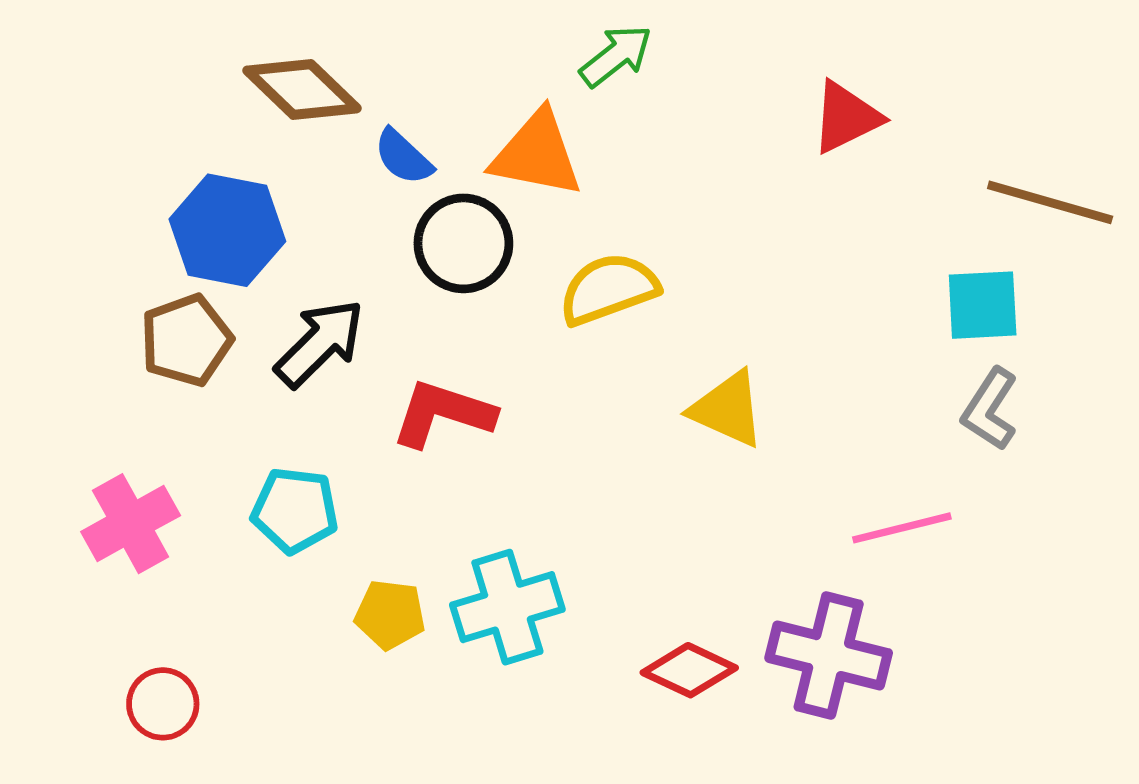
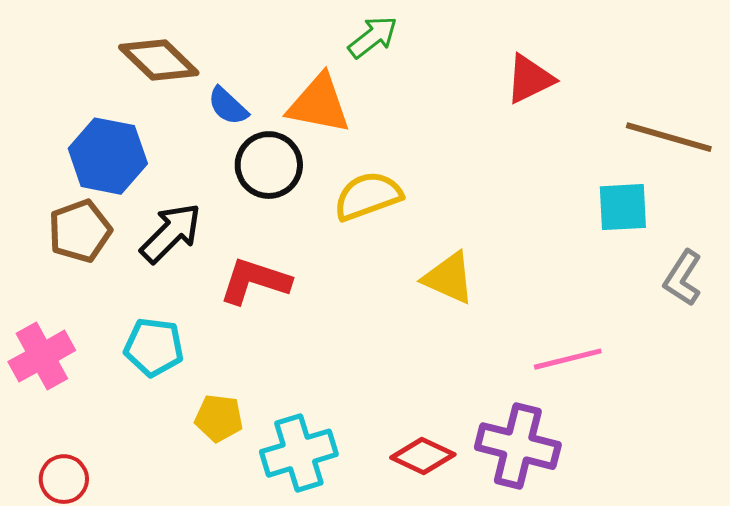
gray L-shape: (990, 409) -> (683, 278), moved
cyan cross: (507, 607) -> (299, 453), moved

